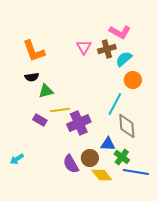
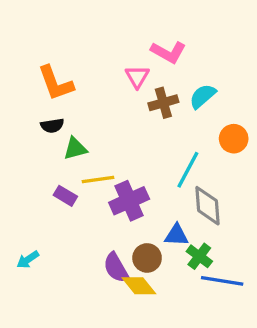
pink L-shape: (120, 32) -> (168, 52), moved
brown cross: (107, 49) -> (163, 103), moved
orange circle: (133, 80) -> (234, 139), moved
yellow diamond: (102, 175) -> (139, 286), moved

